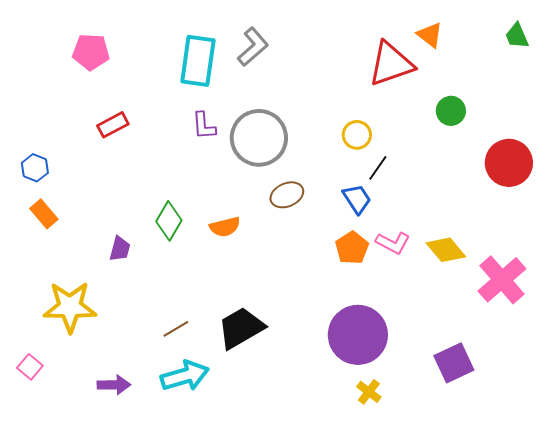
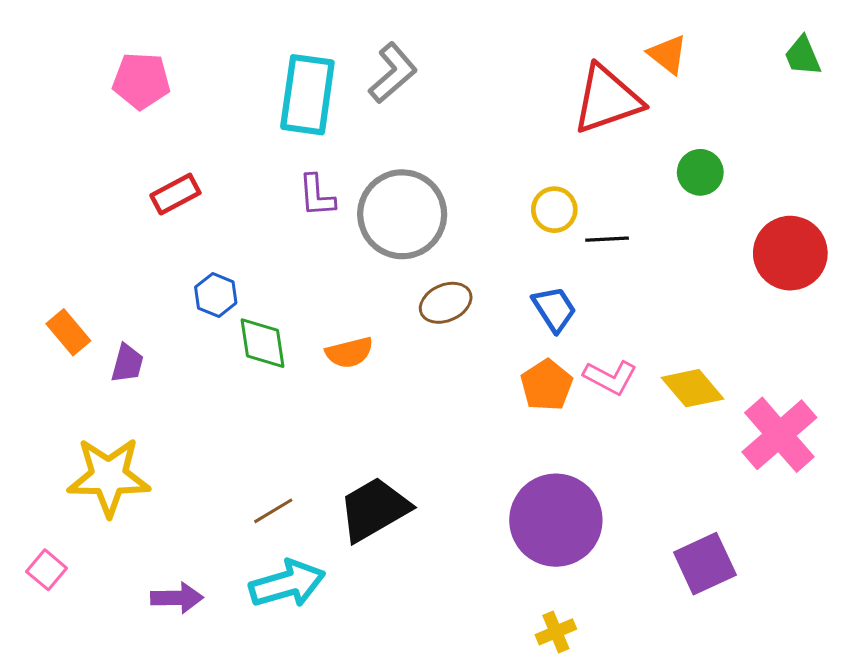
blue hexagon: (35, 168) -> (216, 295), moved
black line: (378, 168) -> (607, 239), moved, turned 52
green diamond: (169, 221) -> (262, 343), turned -39
purple trapezoid: (120, 249) -> (127, 363), moved
yellow cross: (369, 392) -> (556, 632), moved, turned 30

